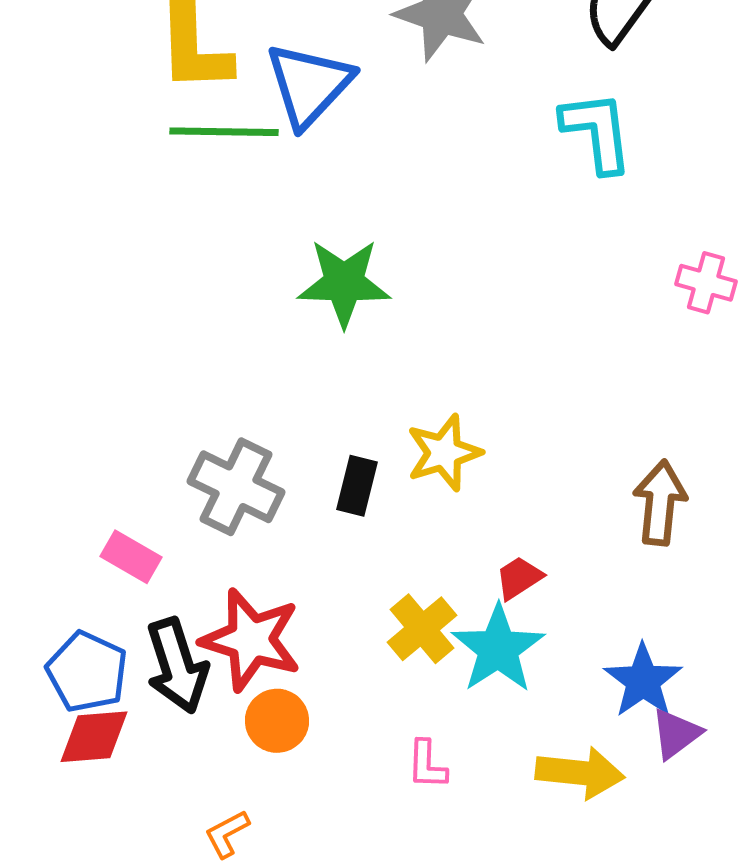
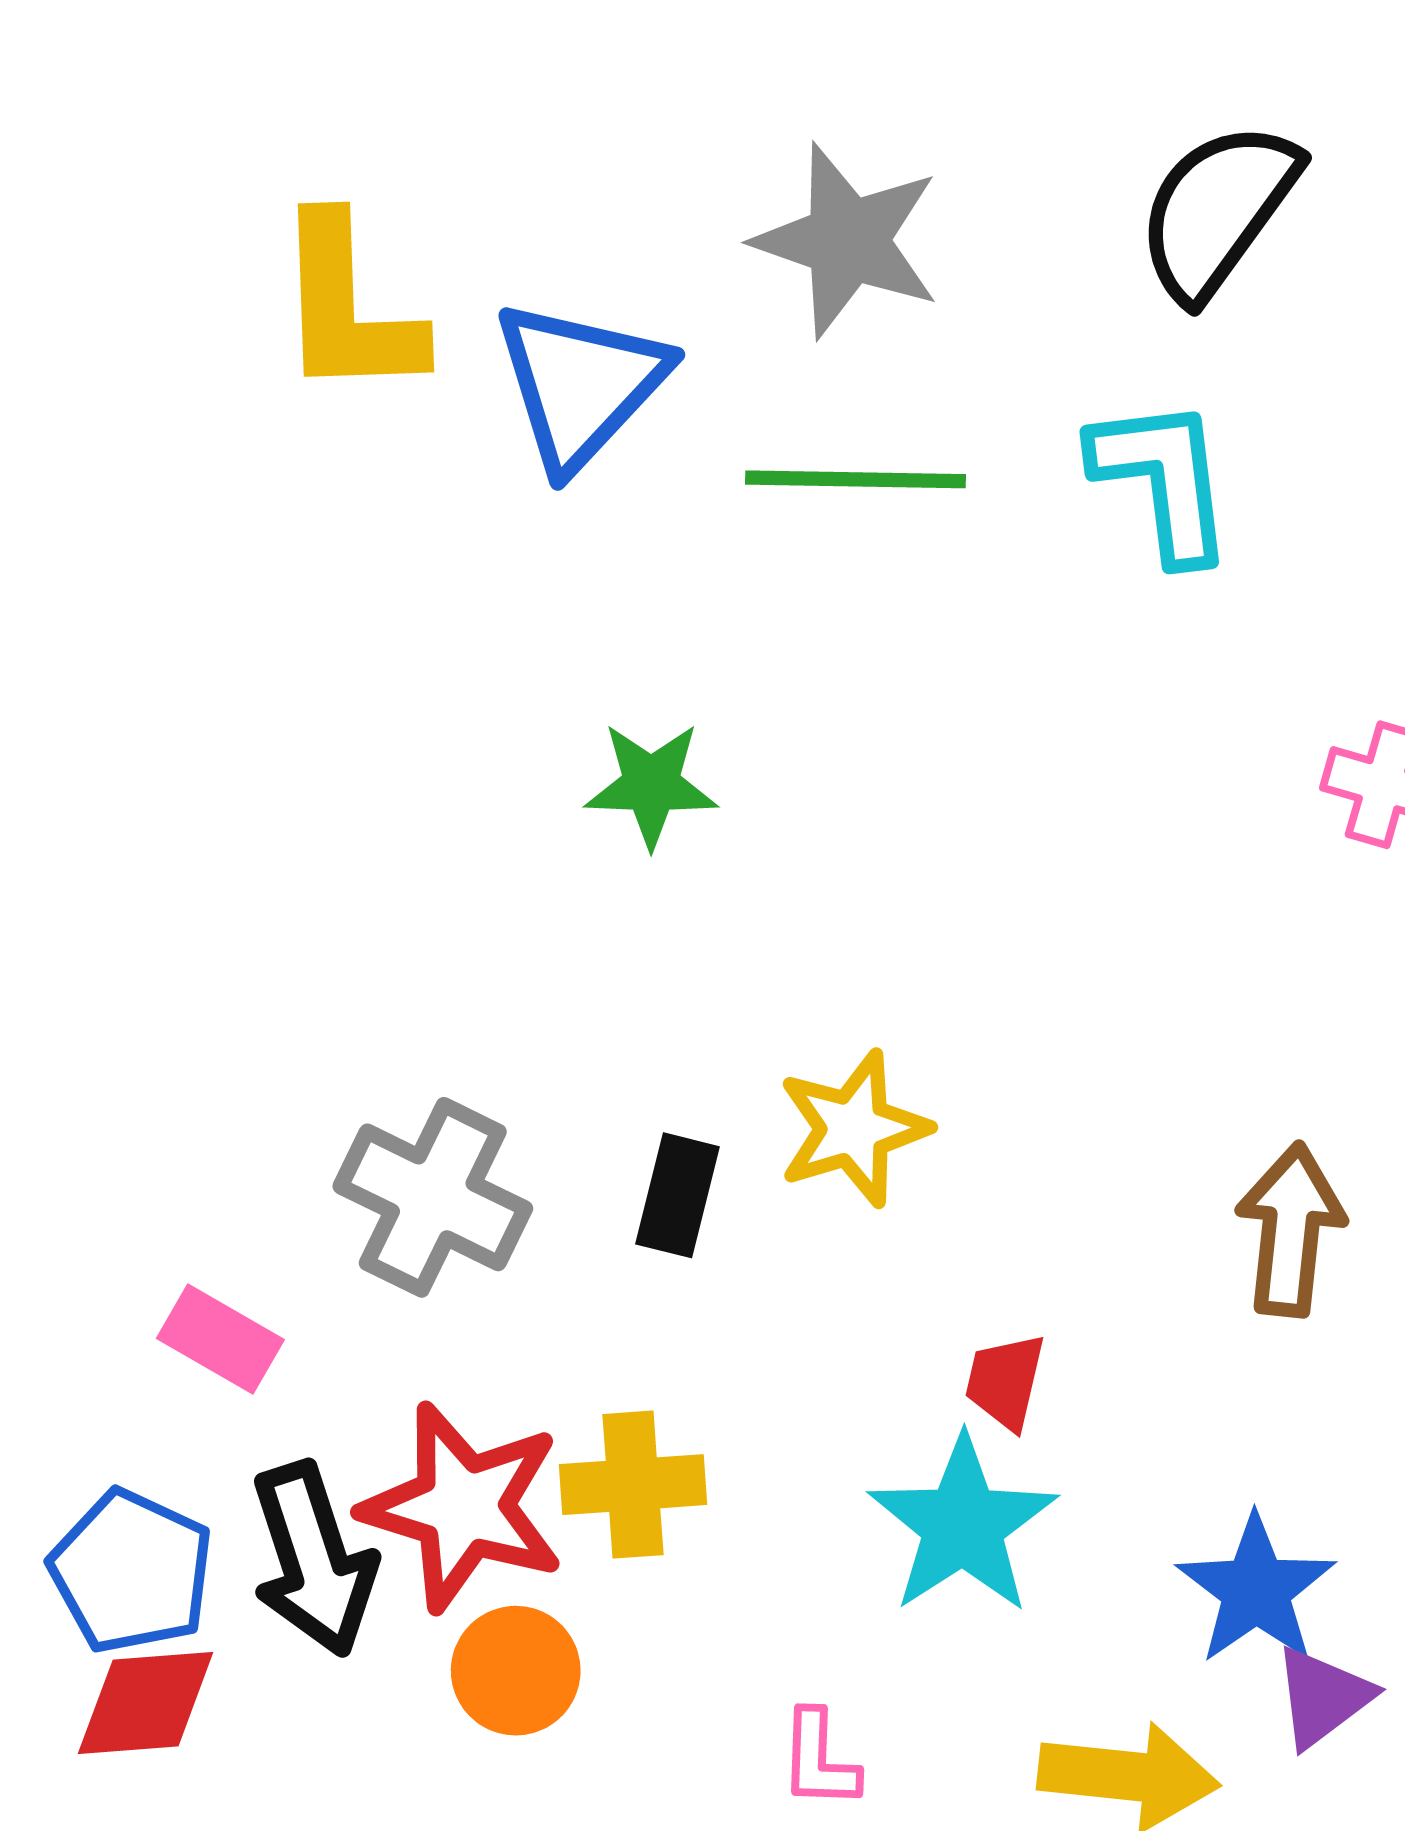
green line: (224, 132) -> (855, 479), moved
green star: (344, 283) -> (651, 785), size x0.7
red trapezoid: (519, 578) -> (1005, 1381), turned -44
yellow cross: (422, 629) -> (633, 1485), moved, turned 36

